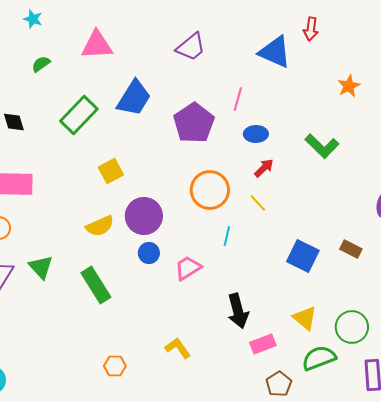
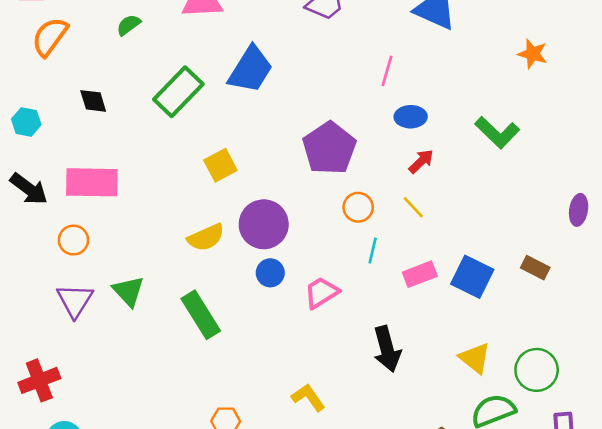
orange star: (349, 86) -> (533, 54), turned -30
purple pentagon: (194, 123) -> (329, 148), moved
orange circle: (210, 190) -> (358, 207), moved, size x0.6
pink rectangle: (263, 344) -> (420, 274), moved

